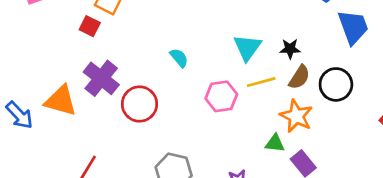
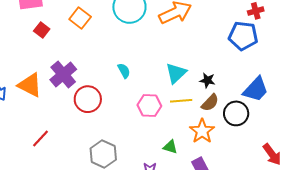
red square: (90, 26) -> (42, 30), moved
blue trapezoid: (353, 27) -> (256, 89), moved, turned 52
green triangle: (275, 143) -> (170, 147), moved

